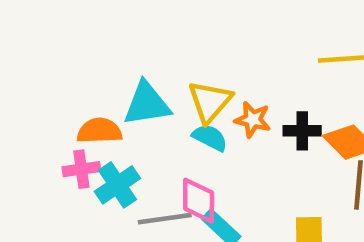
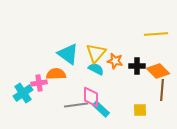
cyan triangle: (147, 104) -> (68, 54), turned 45
orange semicircle: (99, 131) -> (56, 74), moved
cyan cross: (117, 185) -> (23, 93), moved

